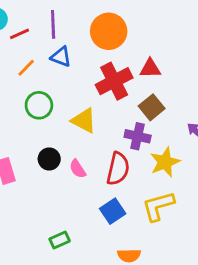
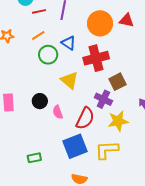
blue triangle: (61, 57) -> (69, 43), moved
red triangle: (150, 69) -> (127, 20), moved
green circle: (39, 105) -> (48, 55), moved
blue square: (113, 211) -> (75, 146), size x1.4

